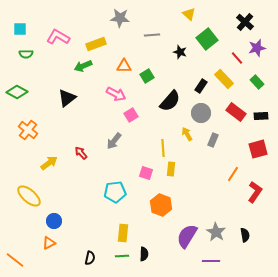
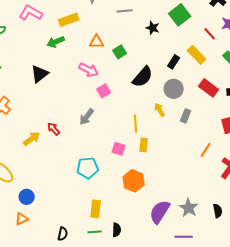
yellow arrow: (49, 163) -> (32, 139), moved

